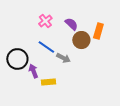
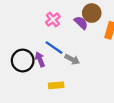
brown circle: (81, 40) -> (92, 13), moved
purple arrow: (33, 71) -> (40, 59), moved

